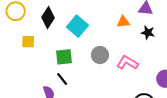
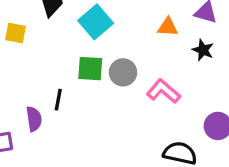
green square: (64, 57) -> (90, 69), moved
black line: (62, 79) -> (58, 100), turned 40

